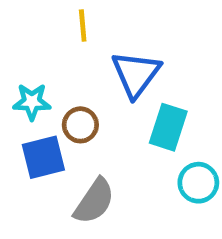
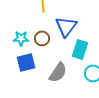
brown circle: (80, 125) -> (42, 38), moved
gray semicircle: (94, 201) -> (58, 72), moved

